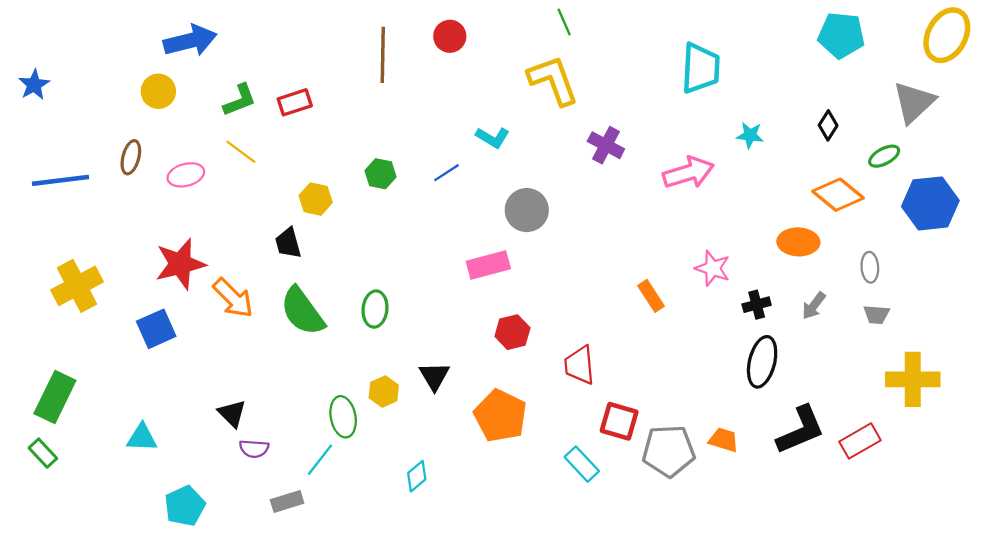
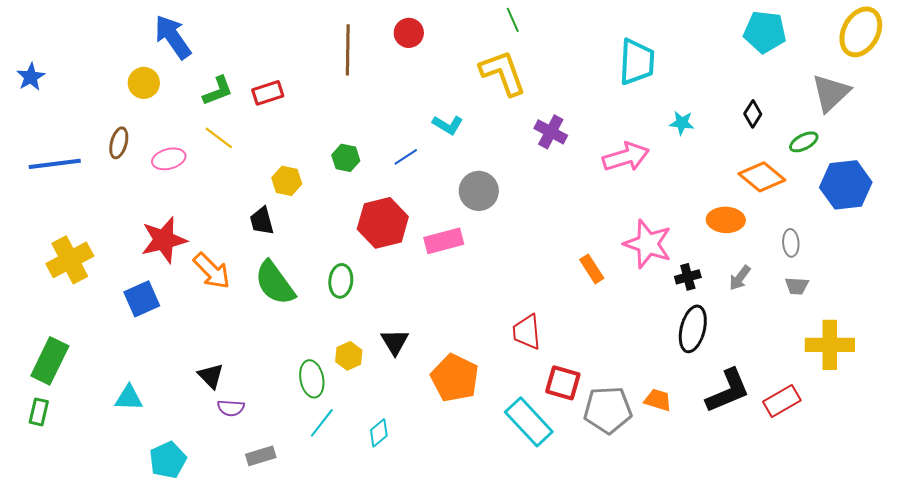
blue arrow: (190, 41) -> (173, 37), turned -111
pink star: (713, 268) -> (648, 244), size x1.5
red hexagon: (512, 332) -> (383, 223), moved, size x1.6
green rectangle: (43, 453) -> (39, 412), turned 56
cyan line: (320, 460) -> (322, 423), moved
cyan rectangle: (582, 464) -> (529, 422), size x1.5

